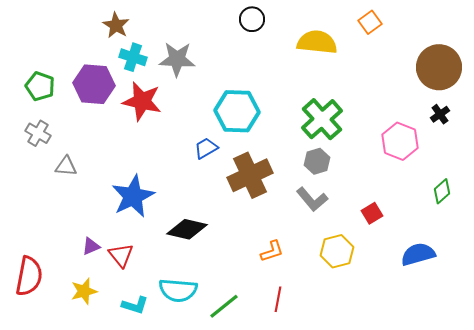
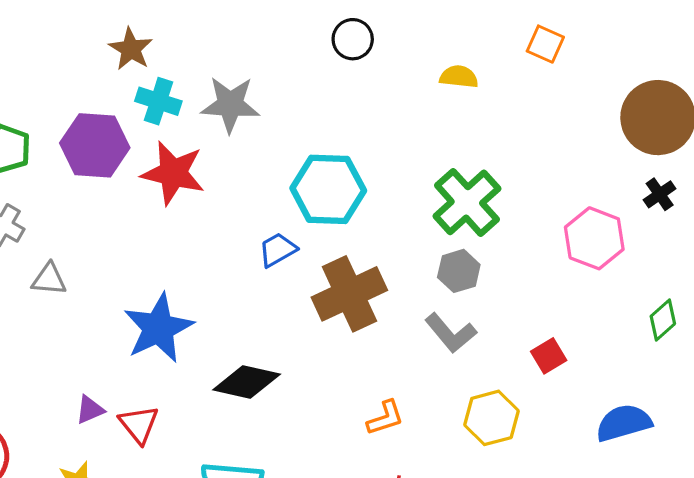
orange square: (370, 22) -> (545, 44), turned -30
yellow semicircle: (317, 42) -> (459, 77), size x0.6

